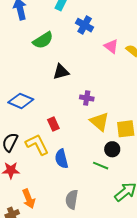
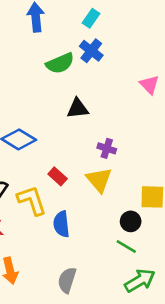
blue cross: (85, 25) -> (91, 51), moved
yellow triangle: (99, 122) -> (99, 180), moved
red rectangle: (53, 124) -> (58, 176), turned -32
green line: (101, 166) -> (126, 247), moved

